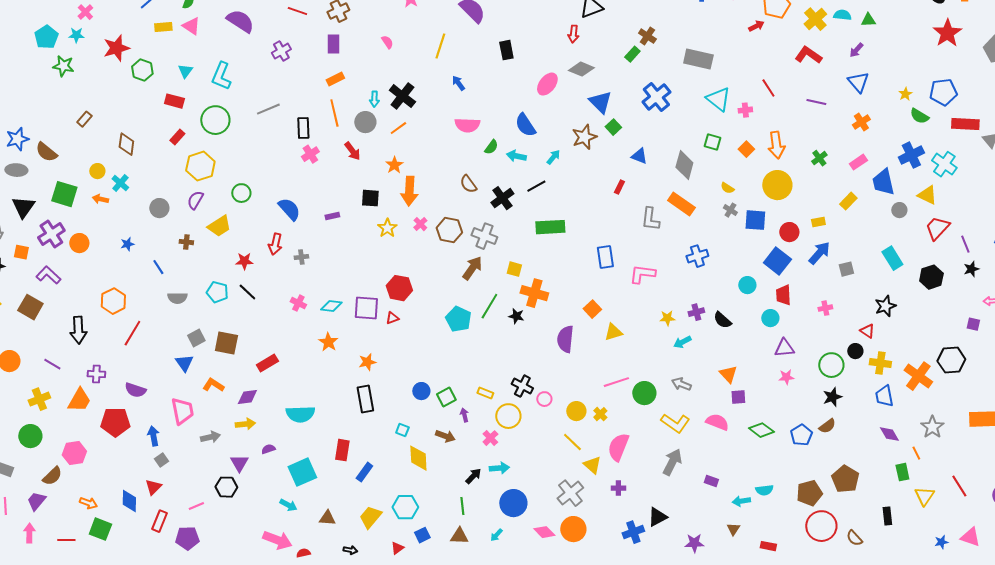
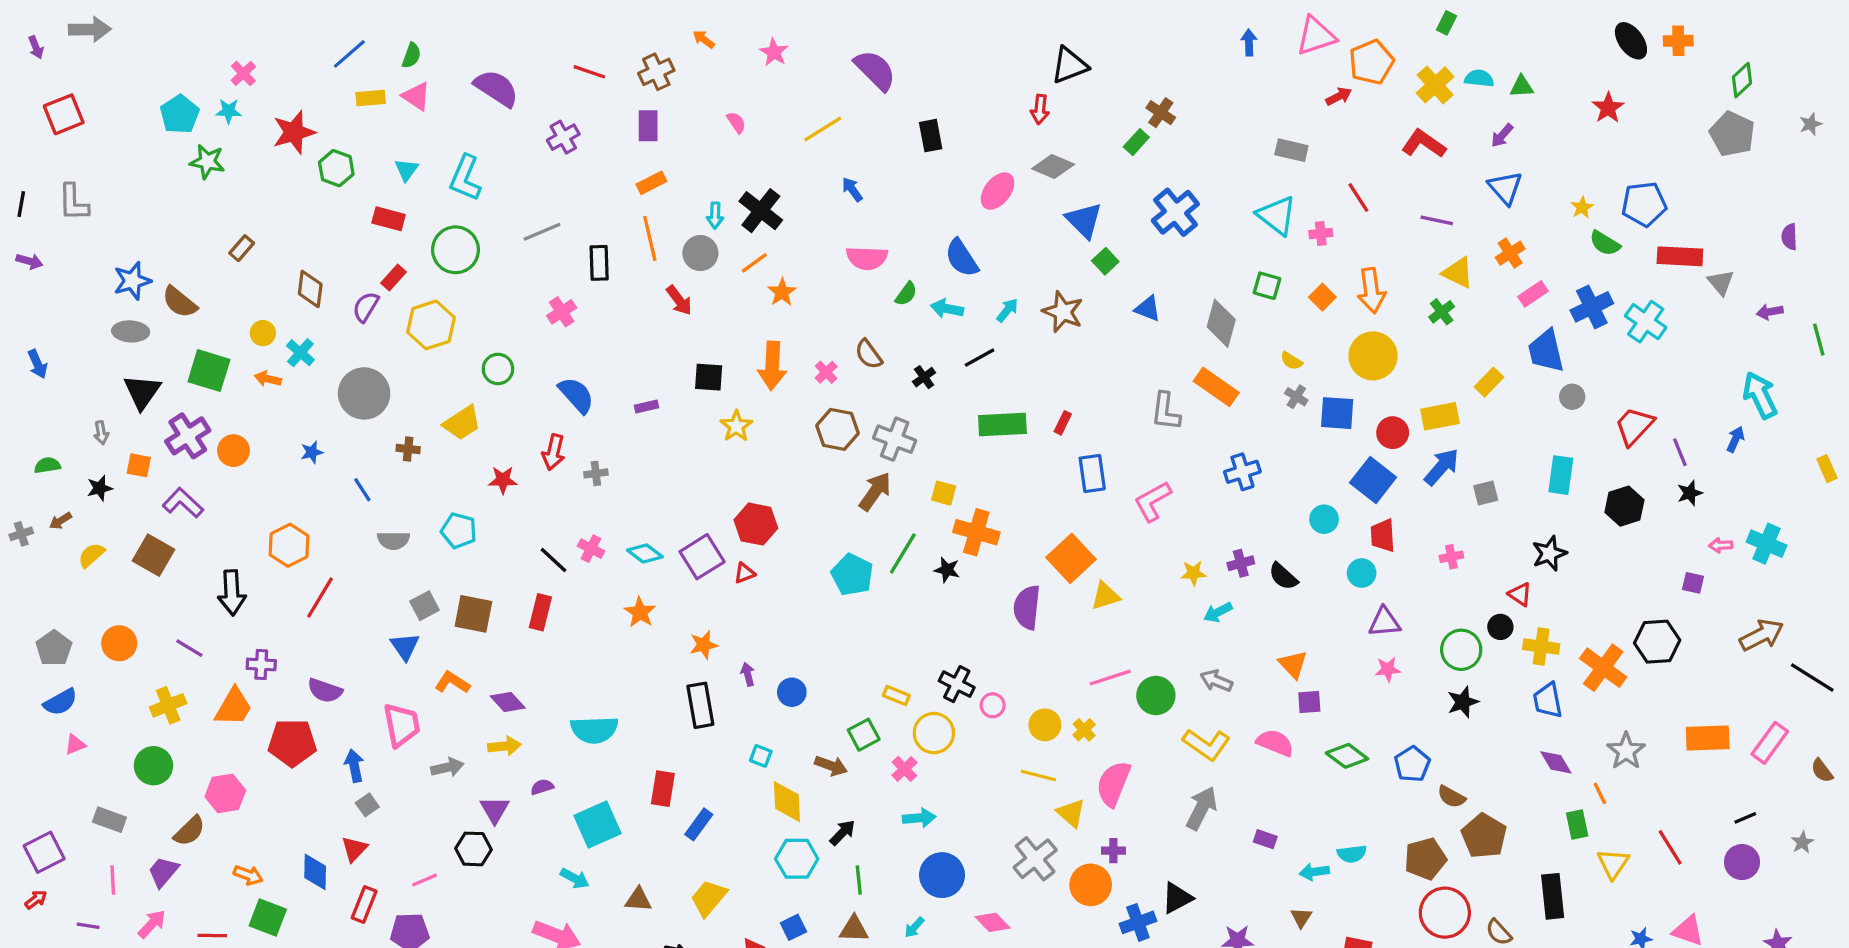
red star: (947, 33) -> (1608, 108), moved, size x0.7
yellow line: (440, 46) -> (823, 129), turned 40
gray rectangle: (698, 59) -> (1291, 150), moved, size x0.7
brown star: (584, 137) -> (1063, 312), moved, turned -30
pink cross: (310, 154) -> (562, 312), moved
pink rectangle: (858, 162) -> (1533, 294), moved
orange star: (394, 165) -> (782, 292), moved
red rectangle: (619, 187) -> (1063, 423), moved
yellow triangle: (927, 195) -> (1458, 273), moved
black cross: (502, 198) -> (924, 377), size x0.6
purple semicircle: (195, 200) -> (366, 307), moved
gray circle: (159, 208) -> (364, 393), size x1.6
yellow rectangle: (818, 222) -> (1440, 416), size x1.6
pink cross: (420, 224) -> (826, 372), moved
cyan rectangle: (892, 258) -> (1561, 475), turned 40
pink L-shape: (642, 274) -> (1153, 501), turned -36
black line: (247, 292) -> (553, 560), moved
cyan diamond: (331, 306) -> (645, 553), turned 30
purple square: (366, 308) -> (702, 557), turned -36
orange square: (592, 309) -> (1071, 558), size x1.6
red rectangle: (267, 363) -> (540, 612), moved, turned -45
purple diamond: (247, 397) -> (508, 702), turned 55
green square: (446, 397) -> (864, 735), moved
purple arrow: (464, 415) -> (748, 674), moved
brown semicircle: (827, 426) -> (1451, 797), moved, turned 66
yellow line: (572, 442) -> (1038, 775), turned -30
black arrow: (473, 476) -> (842, 833), moved
cyan hexagon: (405, 507) -> (797, 859), moved
black rectangle: (887, 516) -> (1553, 896), size x1.5
orange circle: (573, 529) -> (1091, 885), moved
pink arrow: (29, 533) -> (152, 924), turned 42

